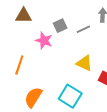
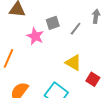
gray line: (83, 29) -> (76, 29), turned -32

